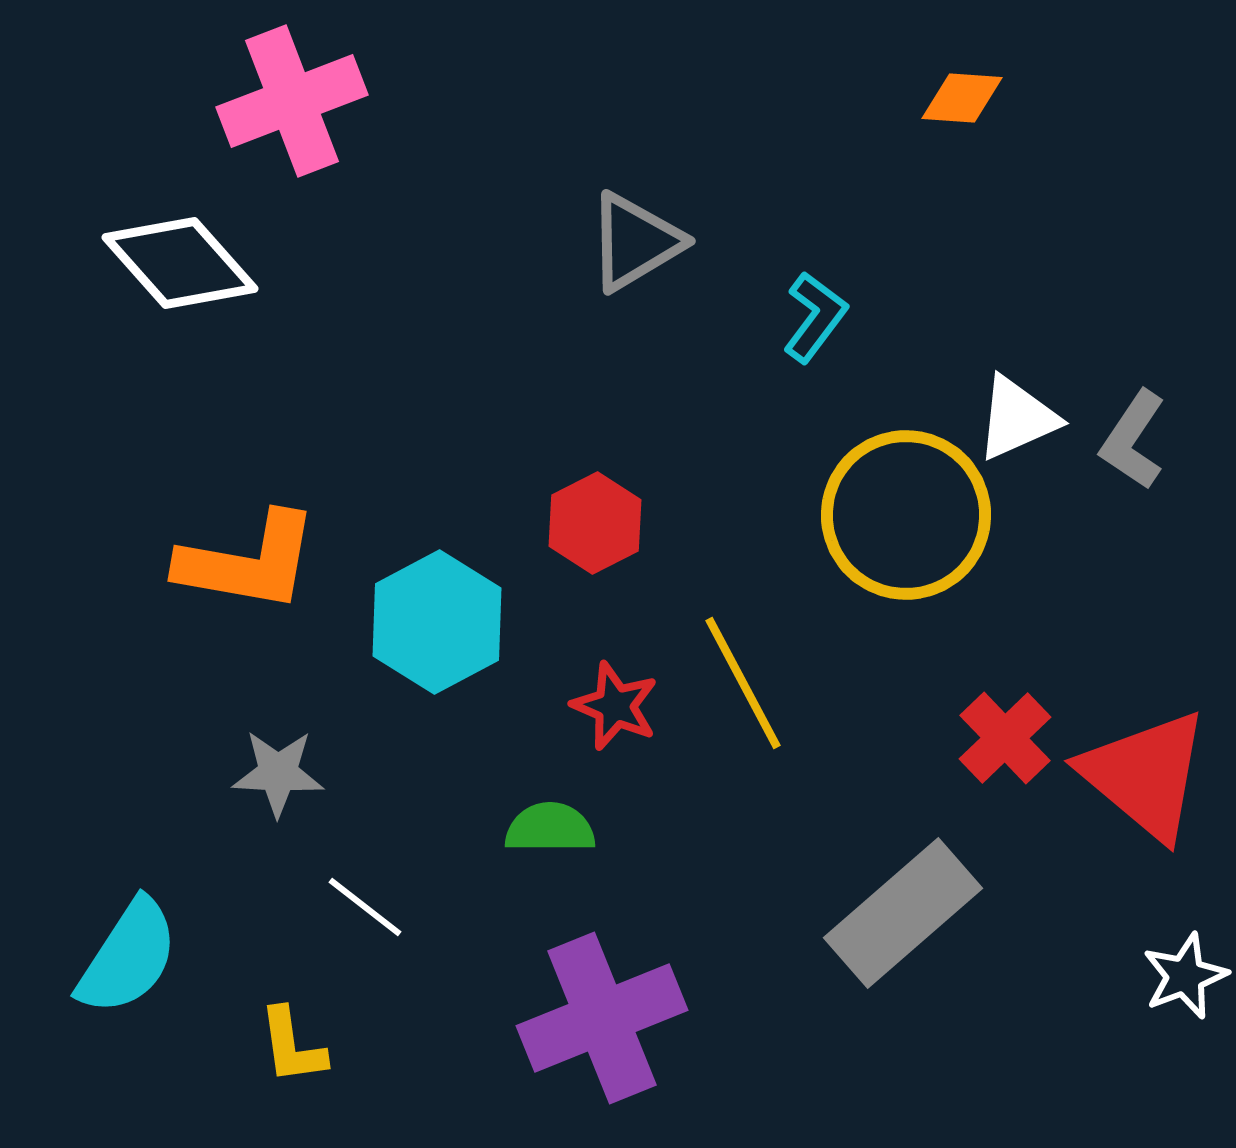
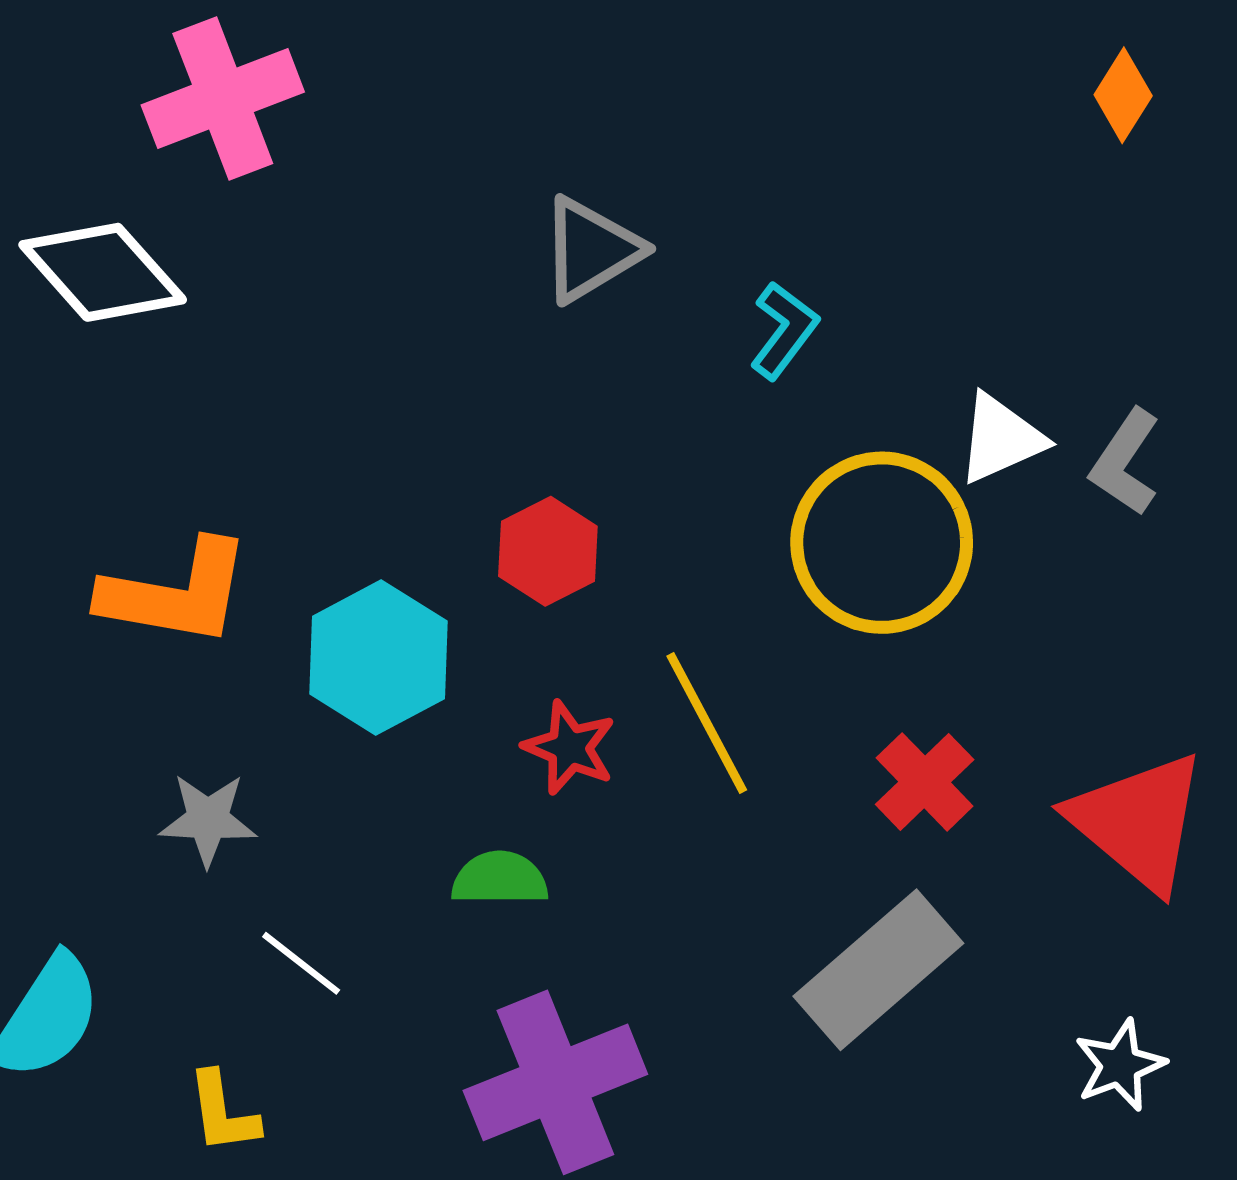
orange diamond: (962, 98) -> (1123, 95), moved, turned -62
red cross: (1005, 738) -> (925, 782), moved
white star: (1185, 976) -> (1120, 1065), moved

